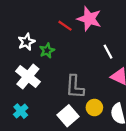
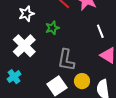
green star: (47, 51) -> (52, 28), moved

